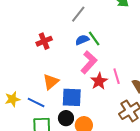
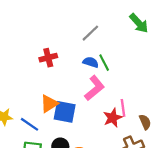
blue semicircle: (82, 40) -> (91, 62), turned 32
red star: (99, 81) -> (113, 118), moved
blue square: (72, 97) -> (65, 112), moved

